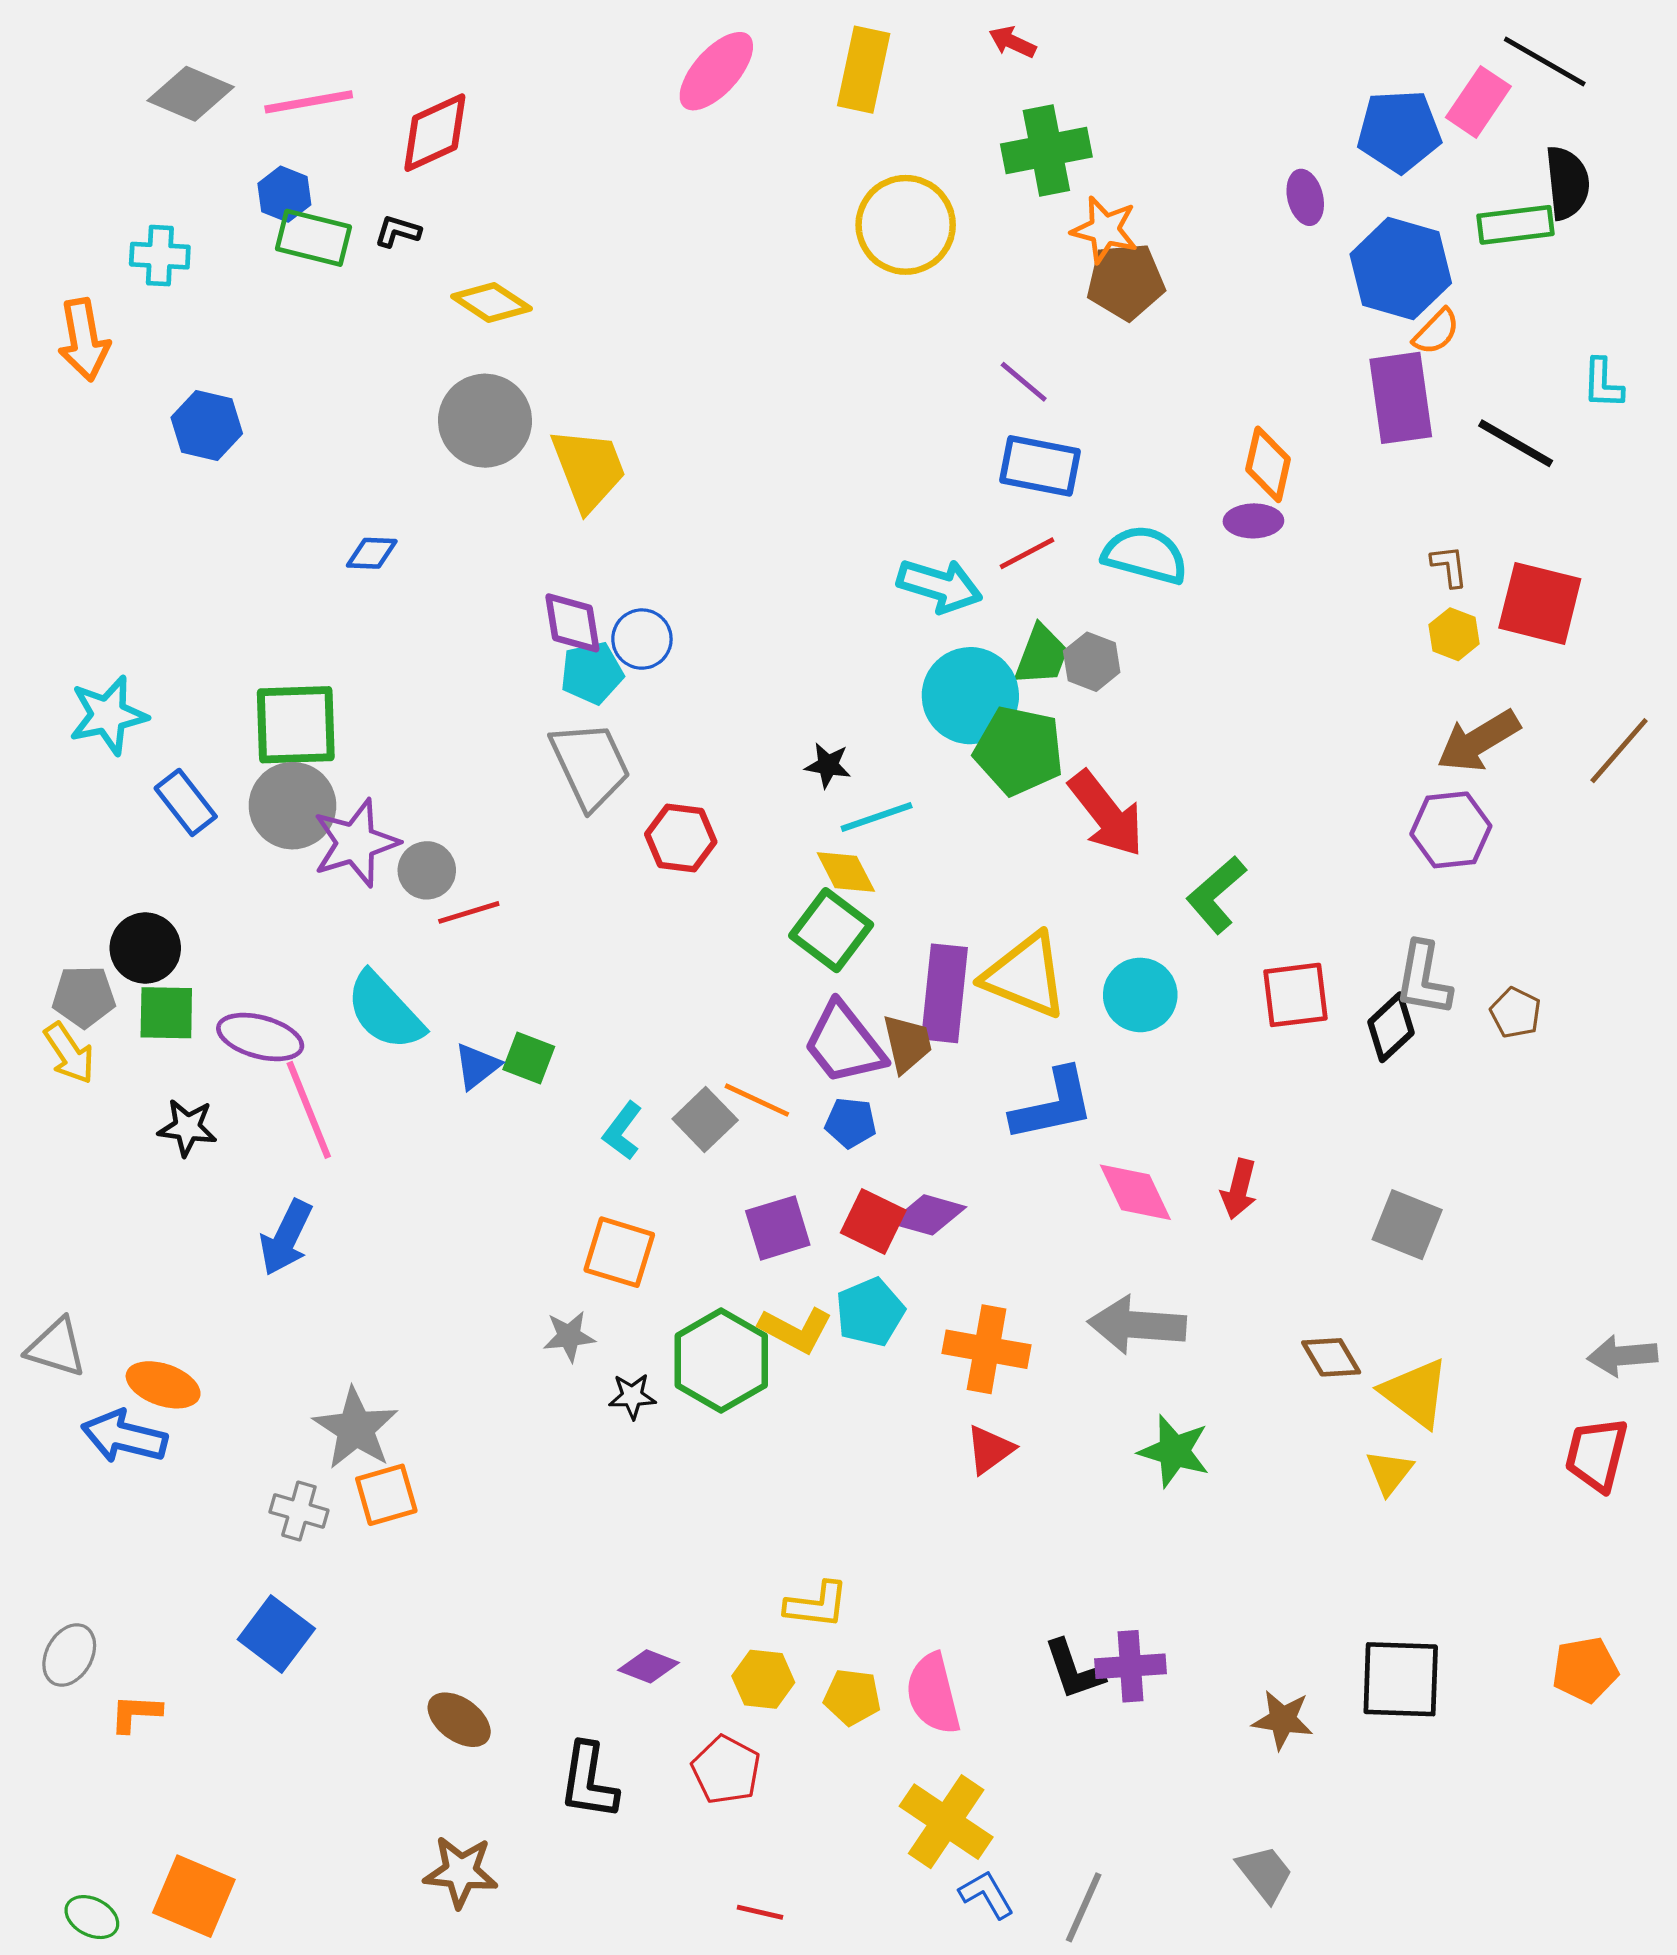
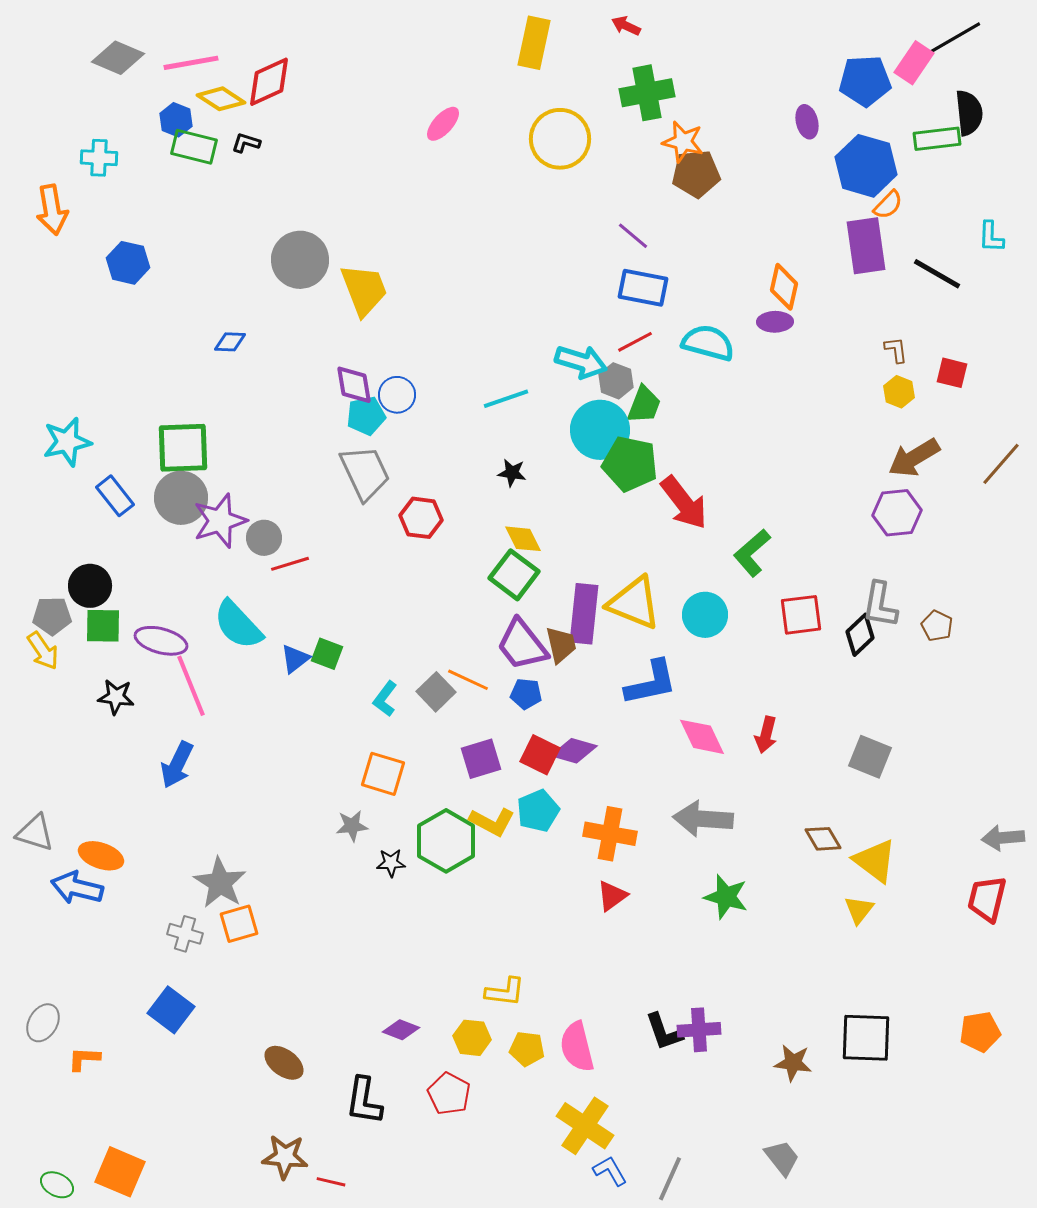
black line: (1545, 61) -> (955, 38), turned -60
pink ellipse: (716, 71) -> (443, 124), moved, size x0.7
yellow diamond: (491, 303) -> (221, 99), moved
red square: (1540, 603) -> (952, 373), size x0.6
gray hexagon: (1092, 662) -> (616, 381), moved
cyan line: (877, 817) -> (506, 399), moved
red line: (760, 1912) -> (331, 1182), moved

